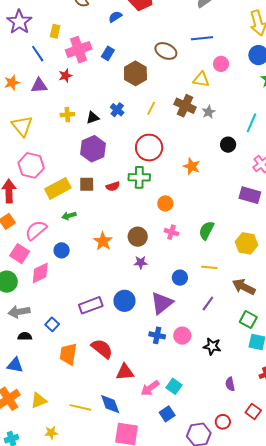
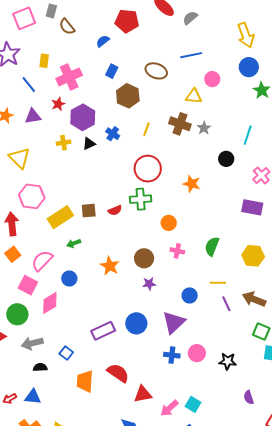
blue rectangle: (108, 53) -> (112, 71), moved
purple hexagon: (93, 149) -> (83, 117), moved
purple line: (208, 304) -> (226, 304), moved, turned -56

